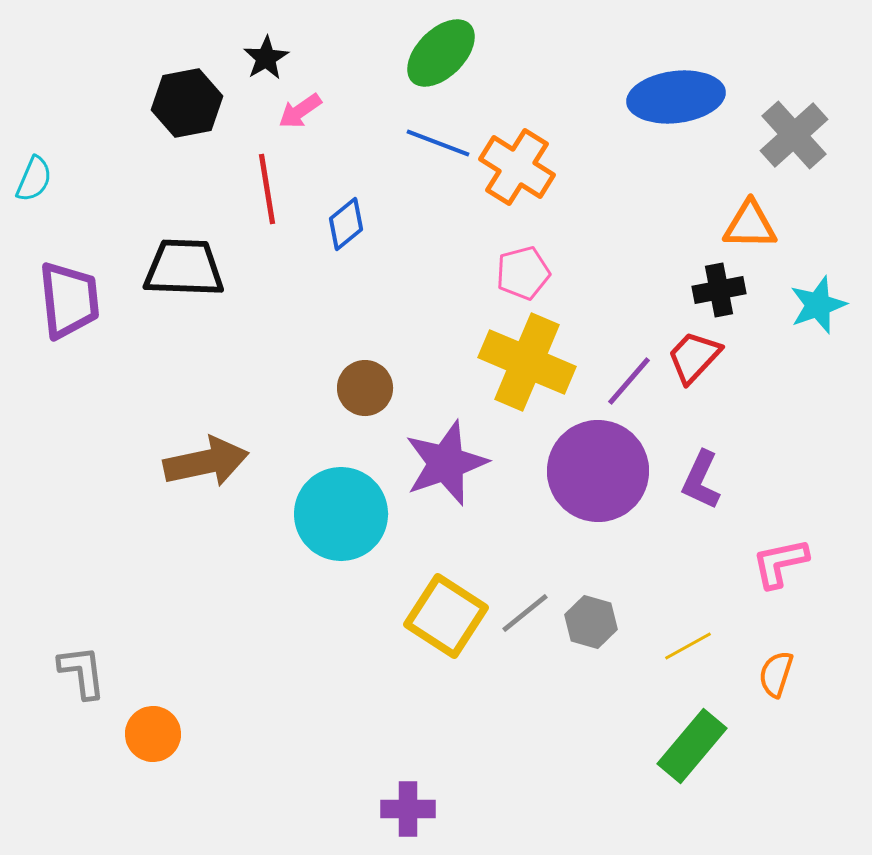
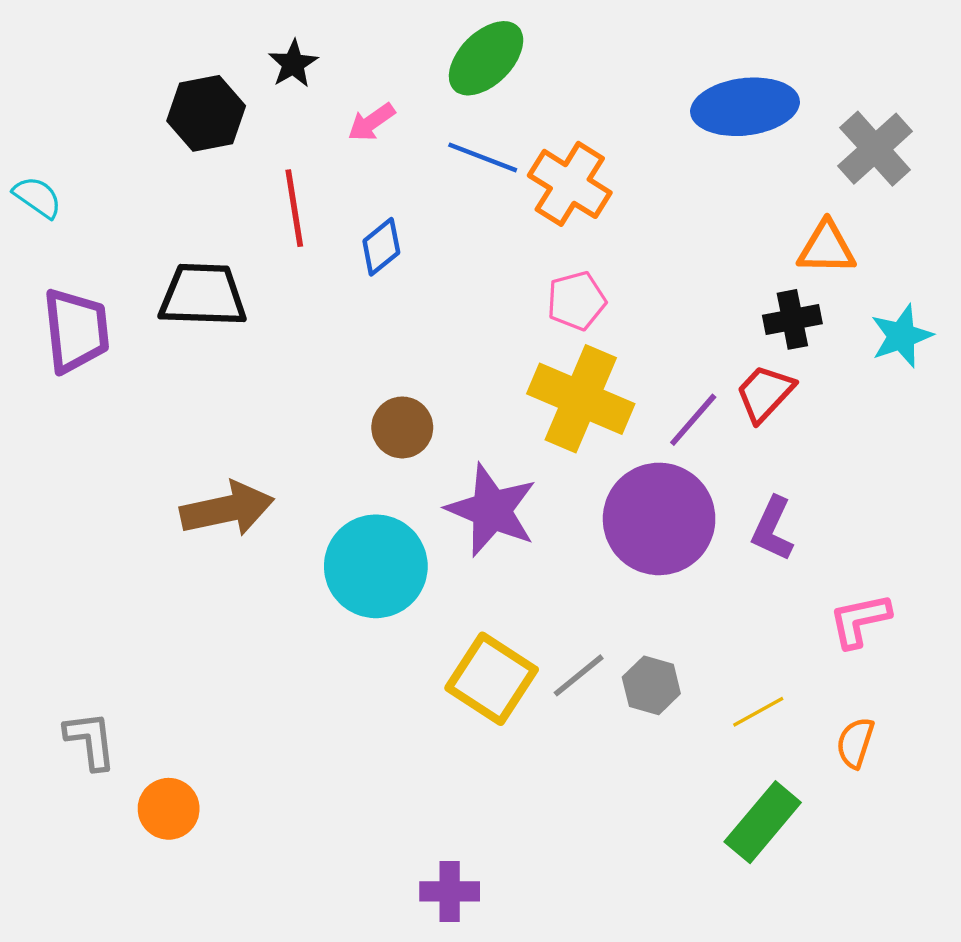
pink arrow: (300, 111) -> (371, 122), moved
cyan semicircle: (34, 179) -> (37, 197), turned -78
purple star: (446, 463) -> (492, 510), turned -30

